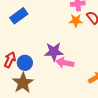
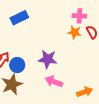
pink arrow: (65, 63) -> (54, 82), moved

